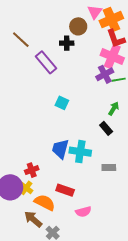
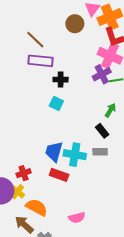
brown line: (21, 40) -> (35, 40), moved
black cross: (67, 43) -> (61, 80), moved
purple rectangle: (46, 62) -> (41, 61), turned -45
gray rectangle: (109, 167) -> (100, 152), moved
red rectangle: (65, 190) -> (59, 175), moved

